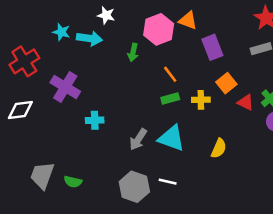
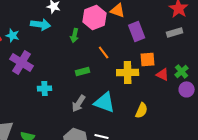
cyan star: (61, 32) -> (13, 35), moved
orange square: (226, 83) -> (148, 59), turned 35
green rectangle: (170, 99) -> (83, 71), moved
yellow cross: (201, 100) -> (128, 72), size x1.5

